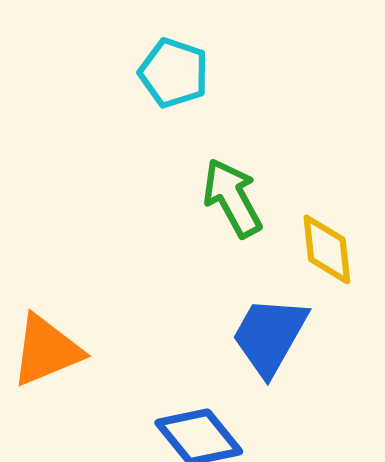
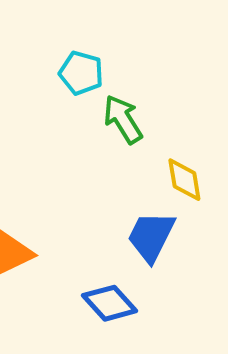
green arrow: (232, 198) -> (123, 119), moved

